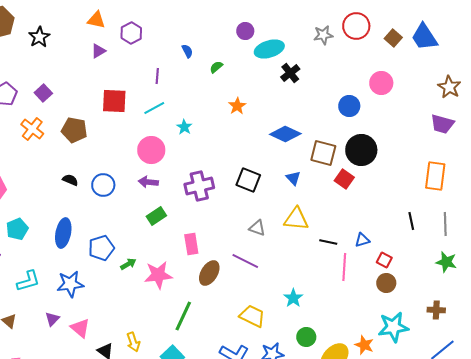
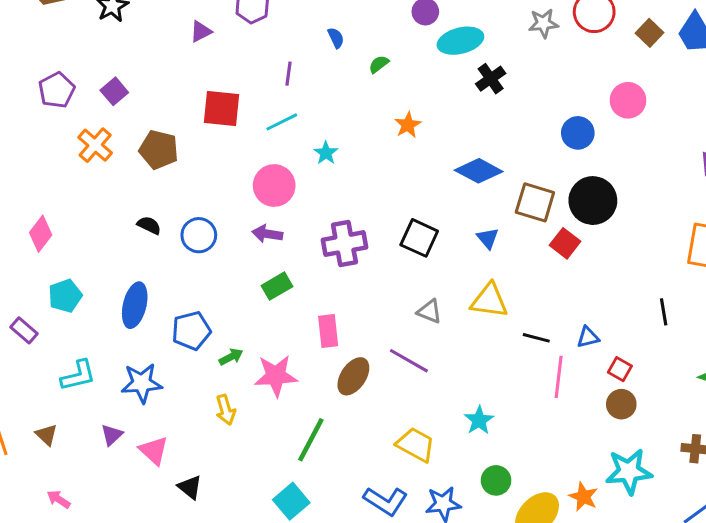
yellow arrow: (133, 342) -> (226, 410), moved

